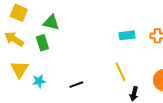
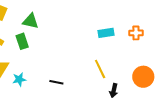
black line: (76, 85) -> (56, 82), turned 32

